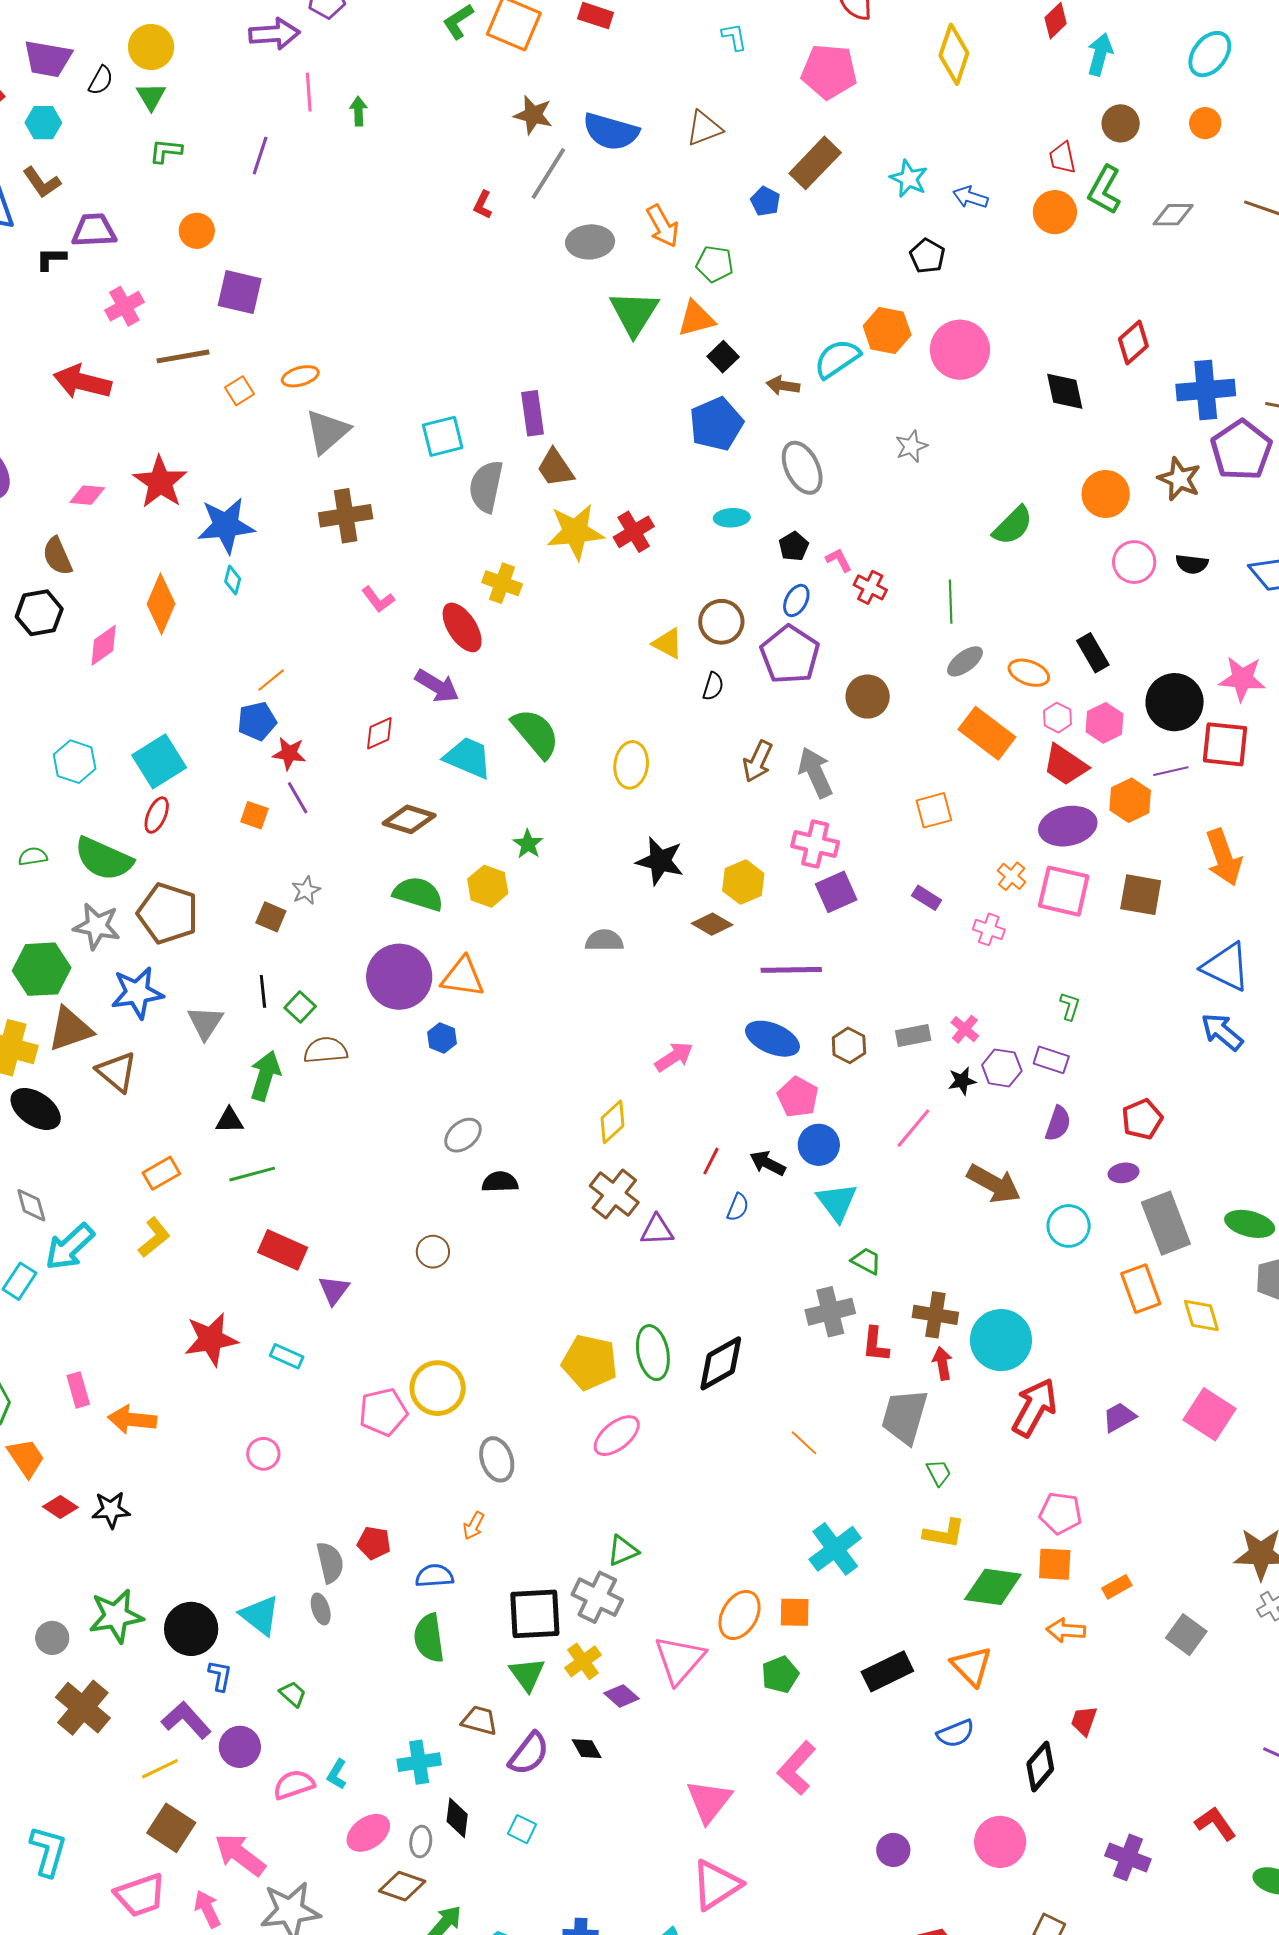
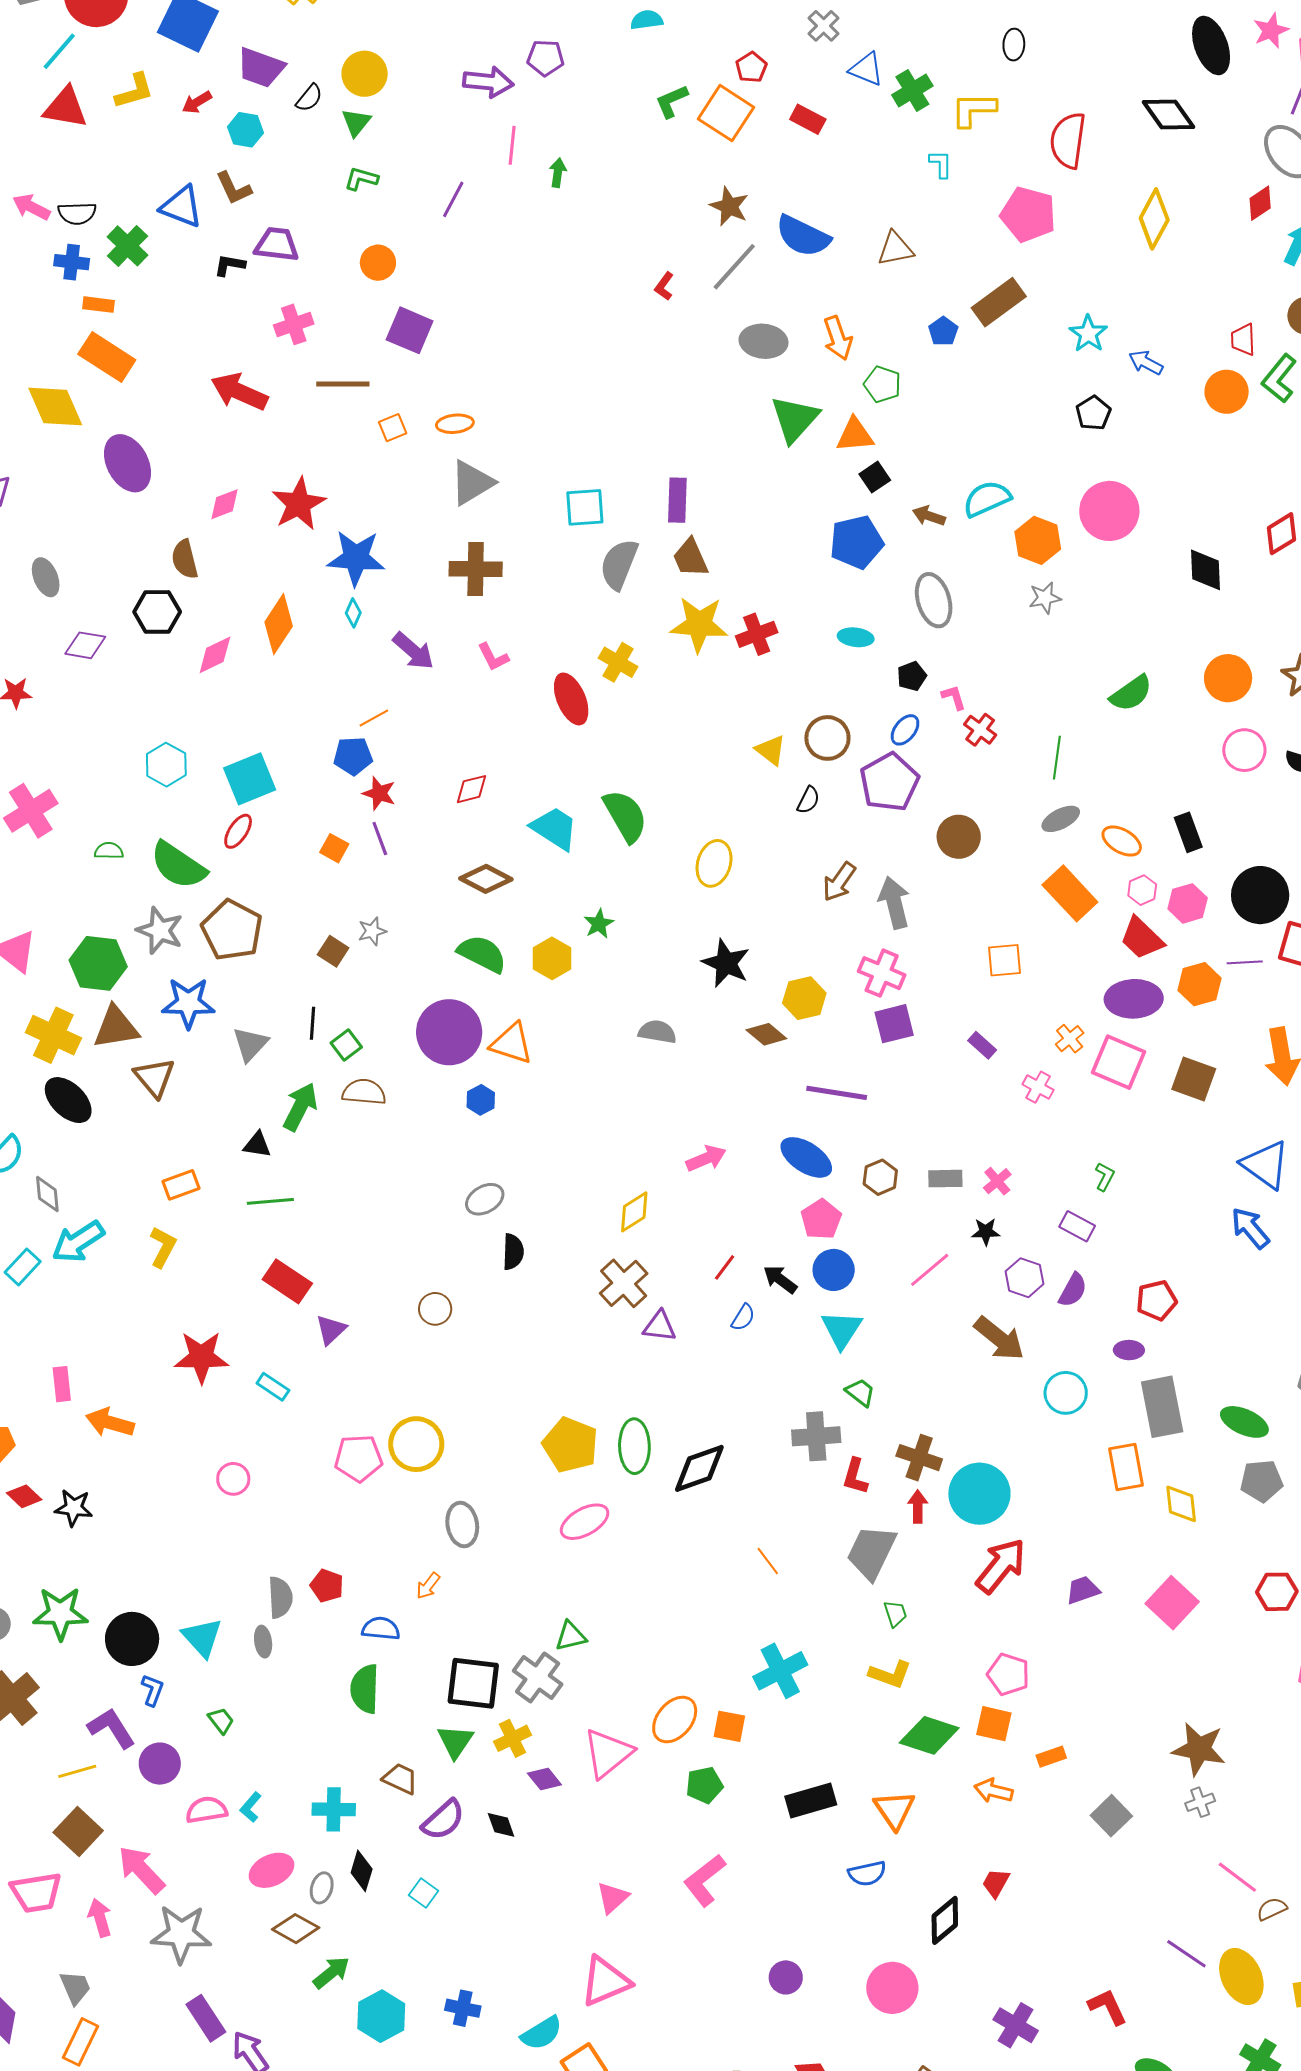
orange hexagon: (887, 330) -> (1038, 540), moved
pink diamond: (87, 495) -> (225, 504), turned -36
purple arrow: (437, 686) -> (413, 651), moved
purple hexagon: (1002, 1068) -> (1024, 1278), moved
black semicircle: (500, 1182) -> (513, 1252), turned 84
yellow L-shape: (154, 1238) -> (163, 1247), turned -33
pink triangle: (709, 1801) -> (613, 1898), size x0.7

